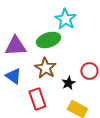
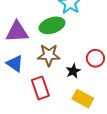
brown star: (45, 68) -> (49, 55), turned -30

